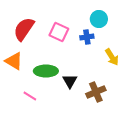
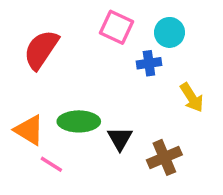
pink square: (59, 32) -> (116, 27), moved
orange triangle: (14, 61) -> (29, 130), moved

